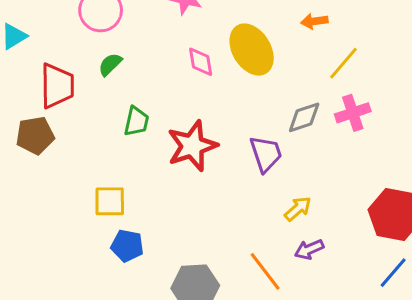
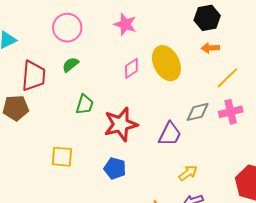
pink diamond: (201, 62) -> (131, 68), turned 60
purple trapezoid: (266, 154) -> (170, 134), turned 40
blue pentagon: (127, 246) -> (115, 168), moved

